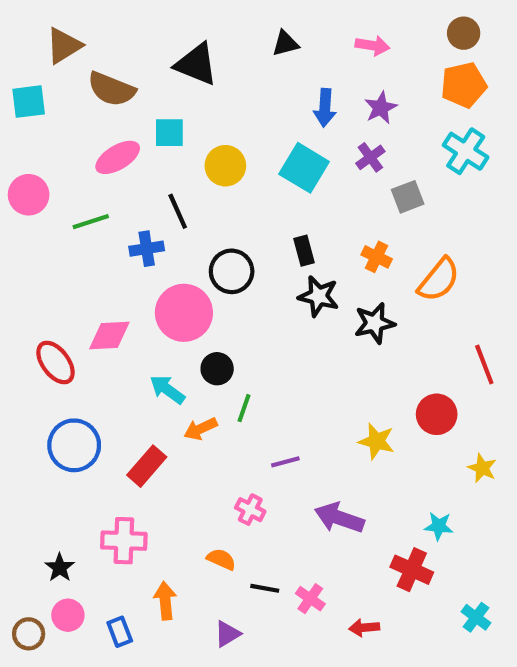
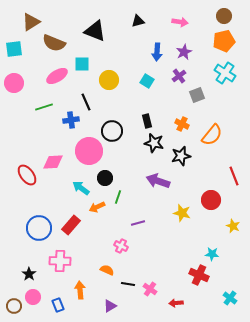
cyan square: (304, 168) -> (147, 81), size x0.6
pink circle: (29, 195) -> (14, 83), moved
blue circle: (74, 445) -> (39, 228), moved
purple arrow: (339, 518) -> (158, 181), moved

